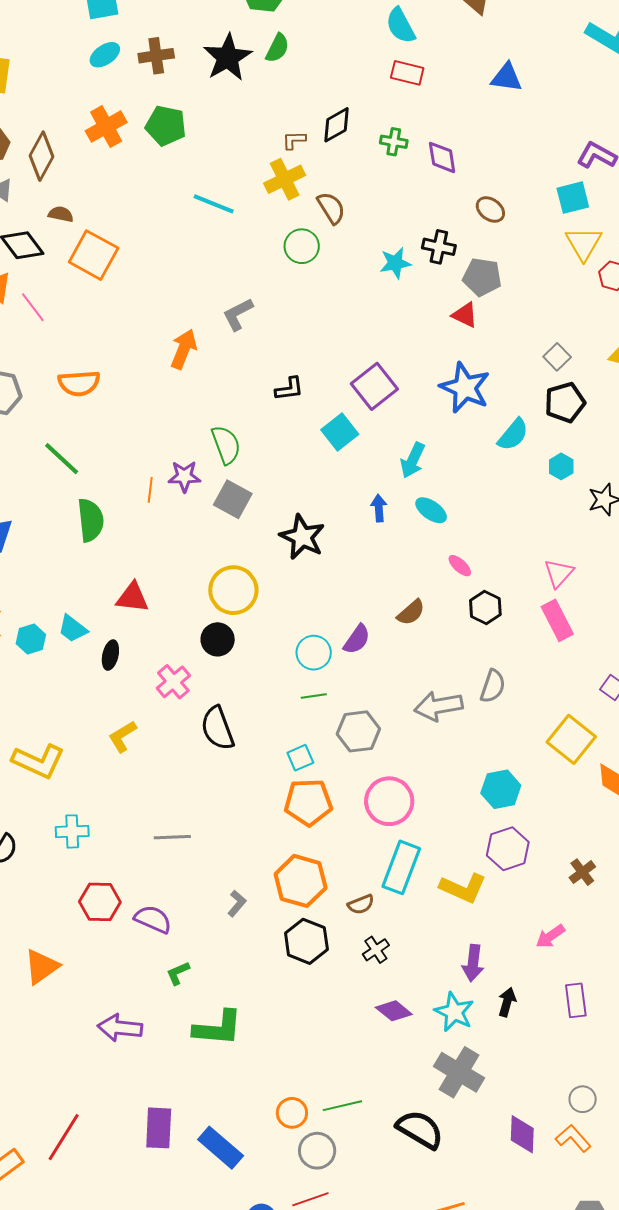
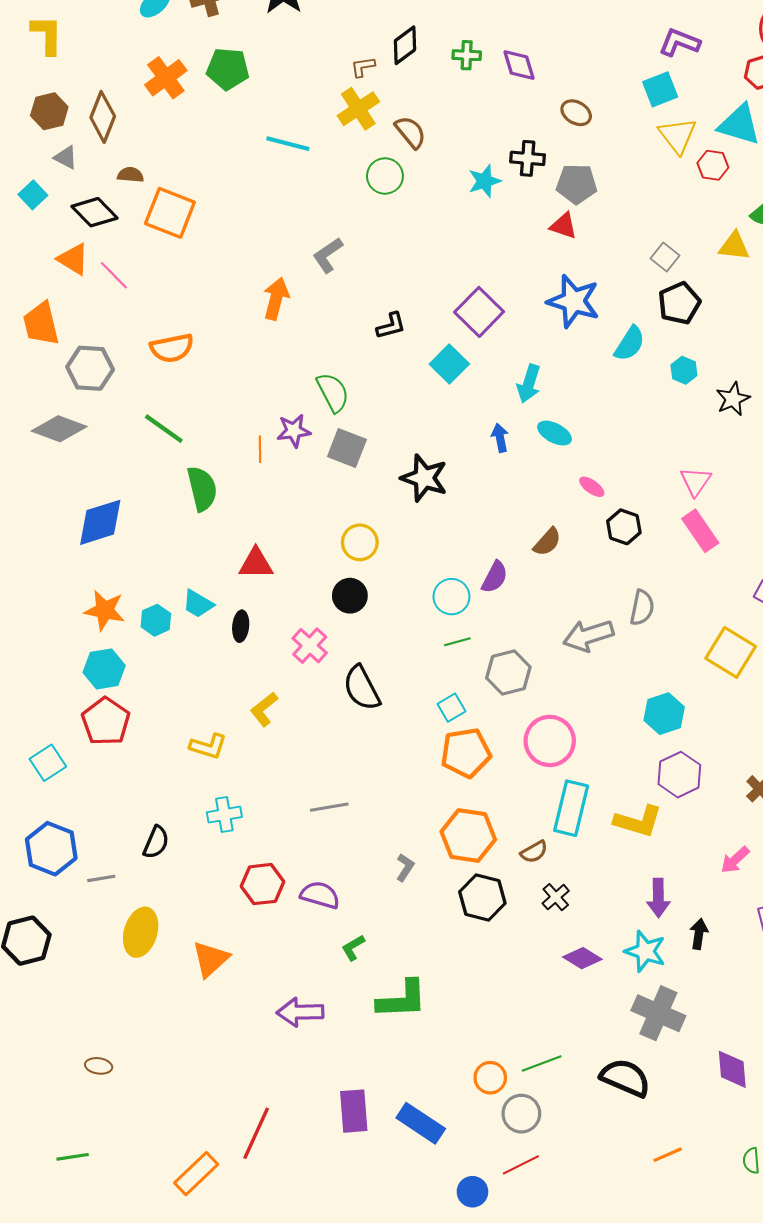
yellow circle: (233, 590) -> (360, 542), size x0.7
yellow L-shape: (38, 761) -> (208, 746), moved, size x0.7

